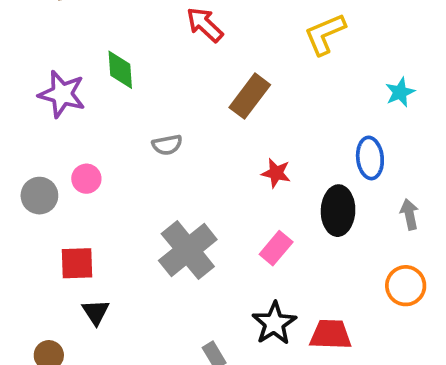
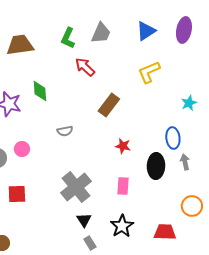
gray arrow: (409, 214) -> (185, 162), moved
pink rectangle: (276, 248) -> (123, 186), turned -36
black triangle: (96, 312) -> (84, 220), moved
red trapezoid: (331, 335) -> (165, 232), moved

